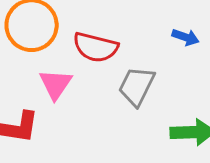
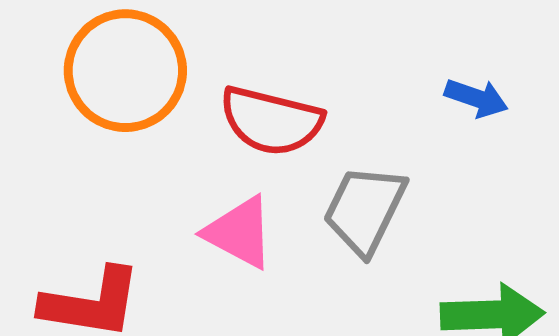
pink triangle: (56, 84) -> (239, 232), moved, turned -36

